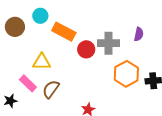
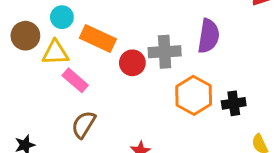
purple semicircle: (139, 34) -> (209, 36), size x1.6
yellow triangle: (42, 62) -> (55, 53), moved
pink rectangle: (28, 83) -> (75, 80), moved

